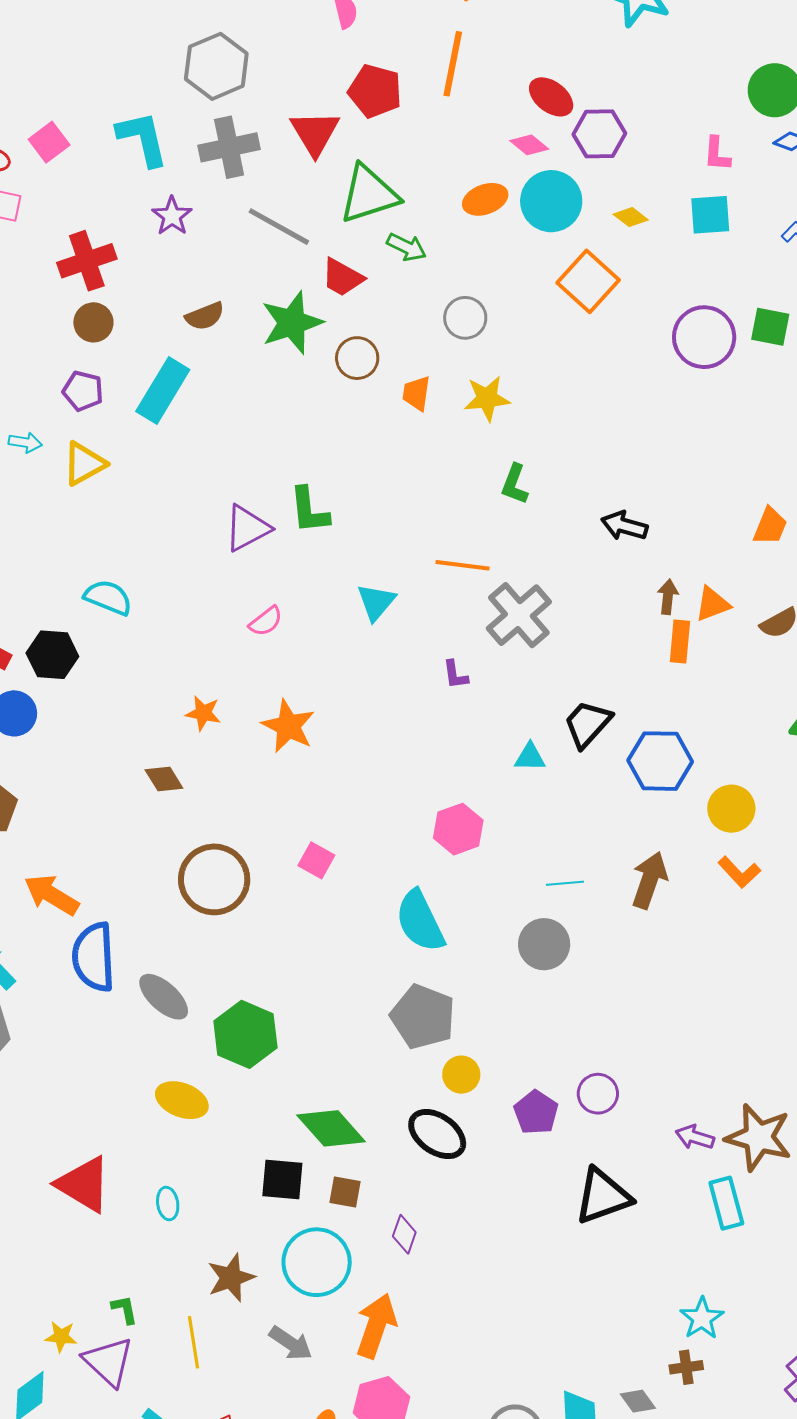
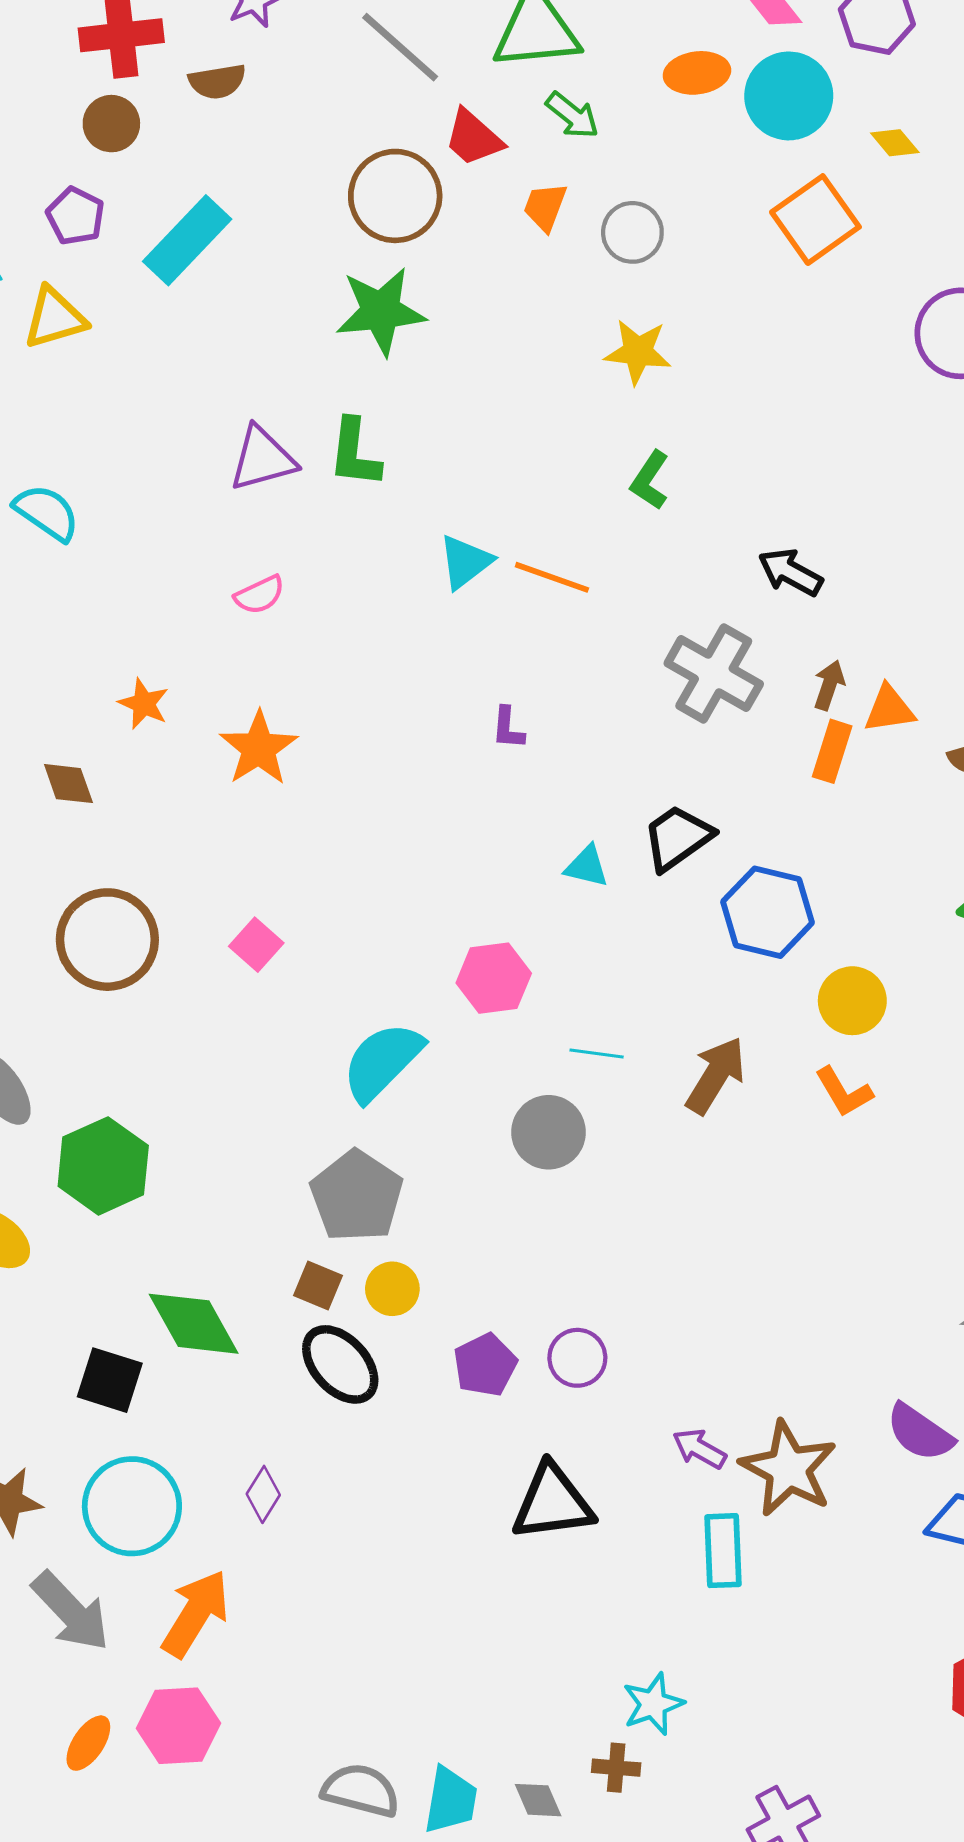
brown semicircle: (205, 316) -> (217, 81), moved
green star: (292, 323) -> (381, 311), moved
brown circle: (357, 358) -> (395, 196), moved, size x1.5
orange trapezoid: (416, 393) -> (545, 207), moved
cyan triangle: (376, 602) -> (465, 562), moved
gray cross: (519, 615) -> (714, 674), moved, turned -32
pink hexagon: (458, 829) -> (494, 978), moved
cyan semicircle: (420, 921) -> (382, 1062), turned 58
brown square: (345, 1192) -> (318, 1286), moved
gray arrow: (291, 1343) -> (71, 1611), size x1.4

